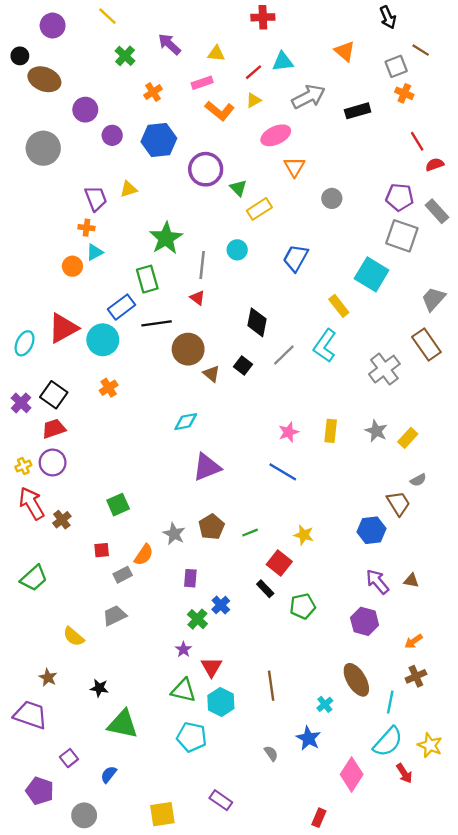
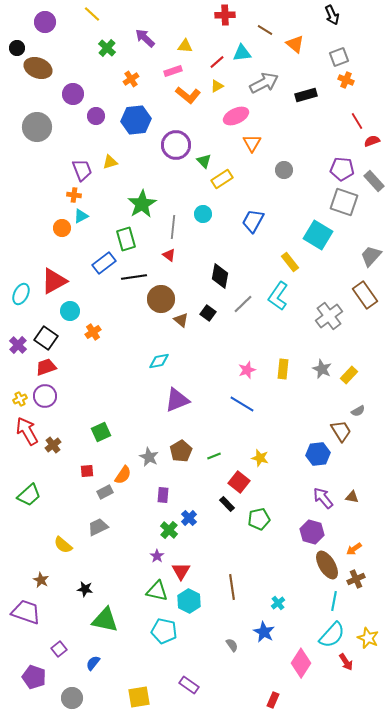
brown line: (421, 50) -> (265, 30), moved
cyan circle: (103, 340) -> (70, 311), moved, size x0.7
brown ellipse: (356, 680) -> (327, 565), moved

